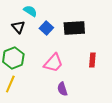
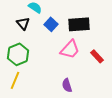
red rectangle: (92, 60) -> (97, 56), turned -48
pink trapezoid: (53, 63) -> (70, 49), moved

